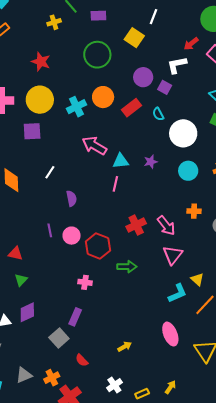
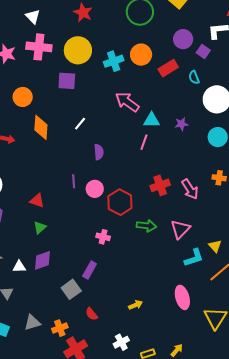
pink triangle: (173, 255) -> (180, 229), moved

